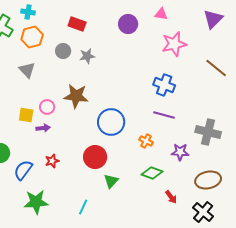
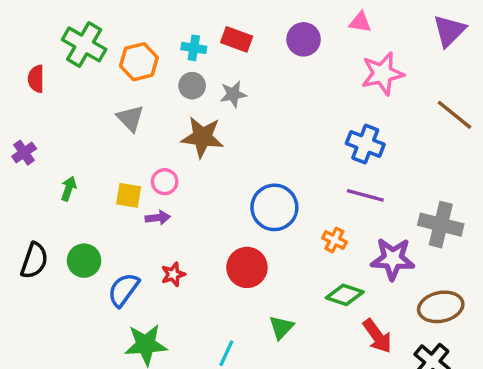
cyan cross: (28, 12) -> (194, 48), moved
red rectangle: (77, 24) -> (237, 39), moved
brown star: (76, 96) -> (202, 137), moved
purple star: (180, 152) -> (393, 259), size x1.4
green triangle: (111, 181) -> (281, 327), moved
red arrow: (171, 197) -> (377, 336), size x1.5

